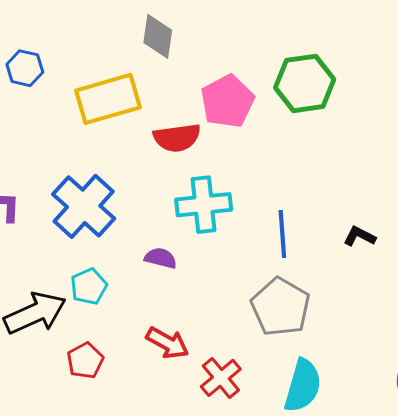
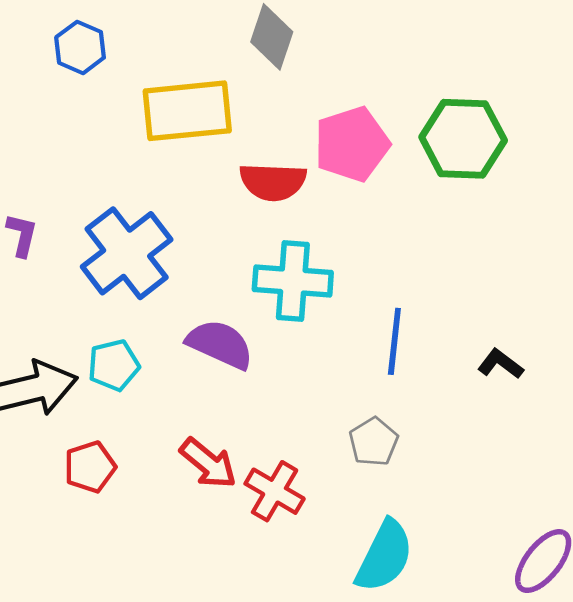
purple semicircle: (161, 258) -> (220, 344), size x1.5
gray pentagon: (281, 307) -> (374, 442), size x0.6
red cross: (221, 378) -> (275, 491), moved, turned -30

